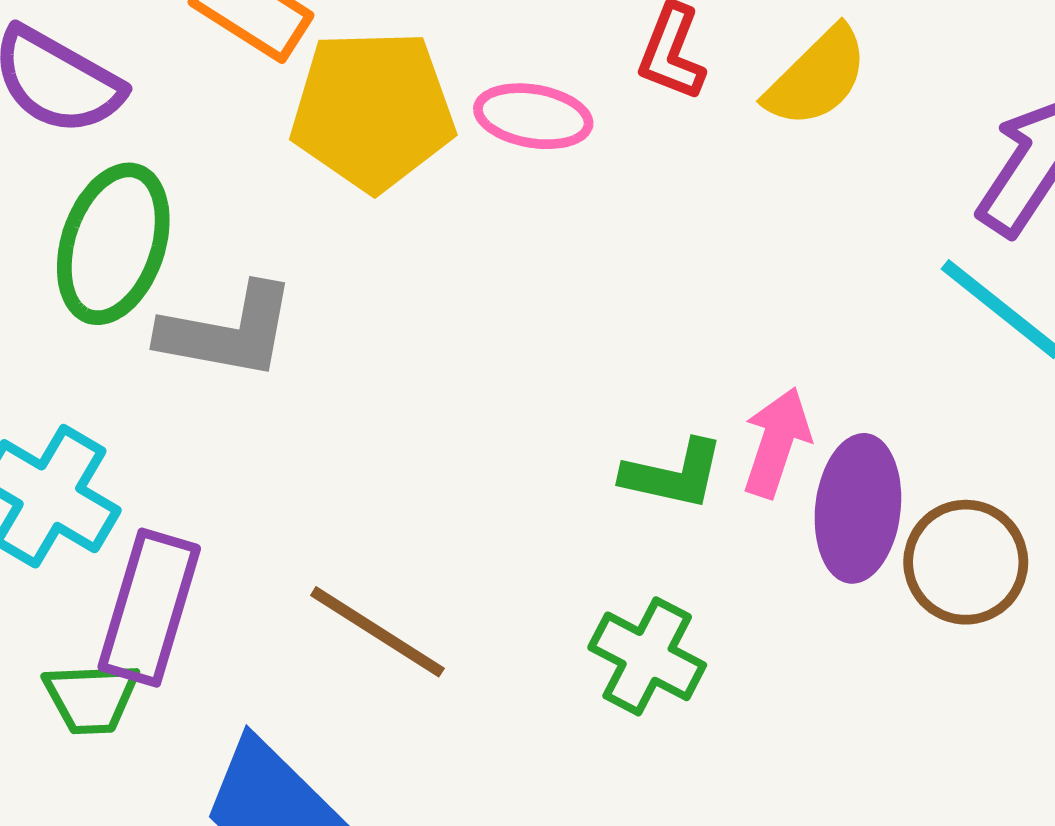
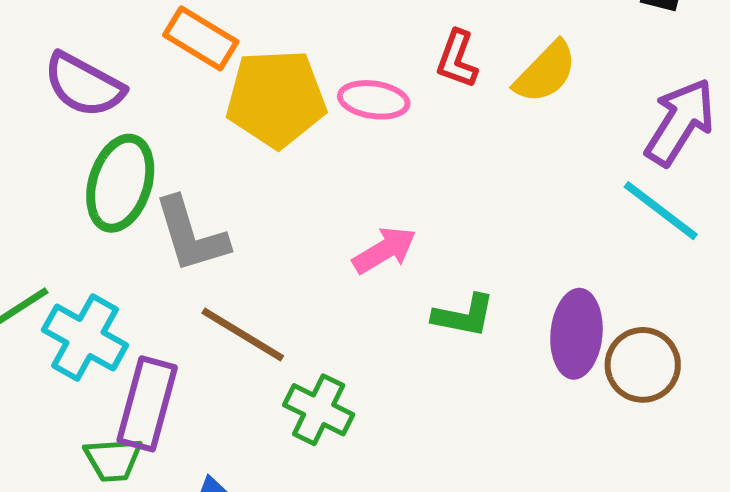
gray L-shape: (228, 331) -> (191, 235), turned 64
pink arrow: (777, 442) -> (384, 250), moved, turned 42
brown line: (377, 632) -> (243, 335), moved
green cross: (647, 656) -> (319, 410), moved

